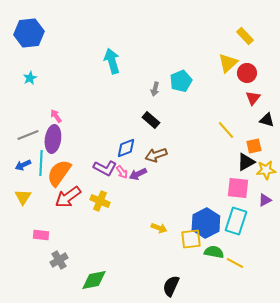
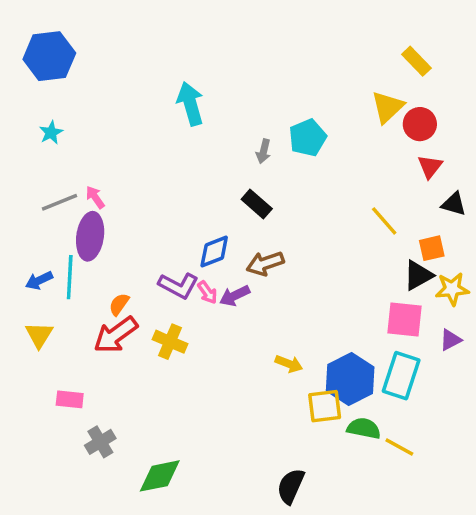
gray line: (28, 135) -> (59, 202), moved
orange semicircle: (59, 173) -> (119, 304), moved, size x0.5
yellow arrow: (159, 228) -> (289, 364), moved

